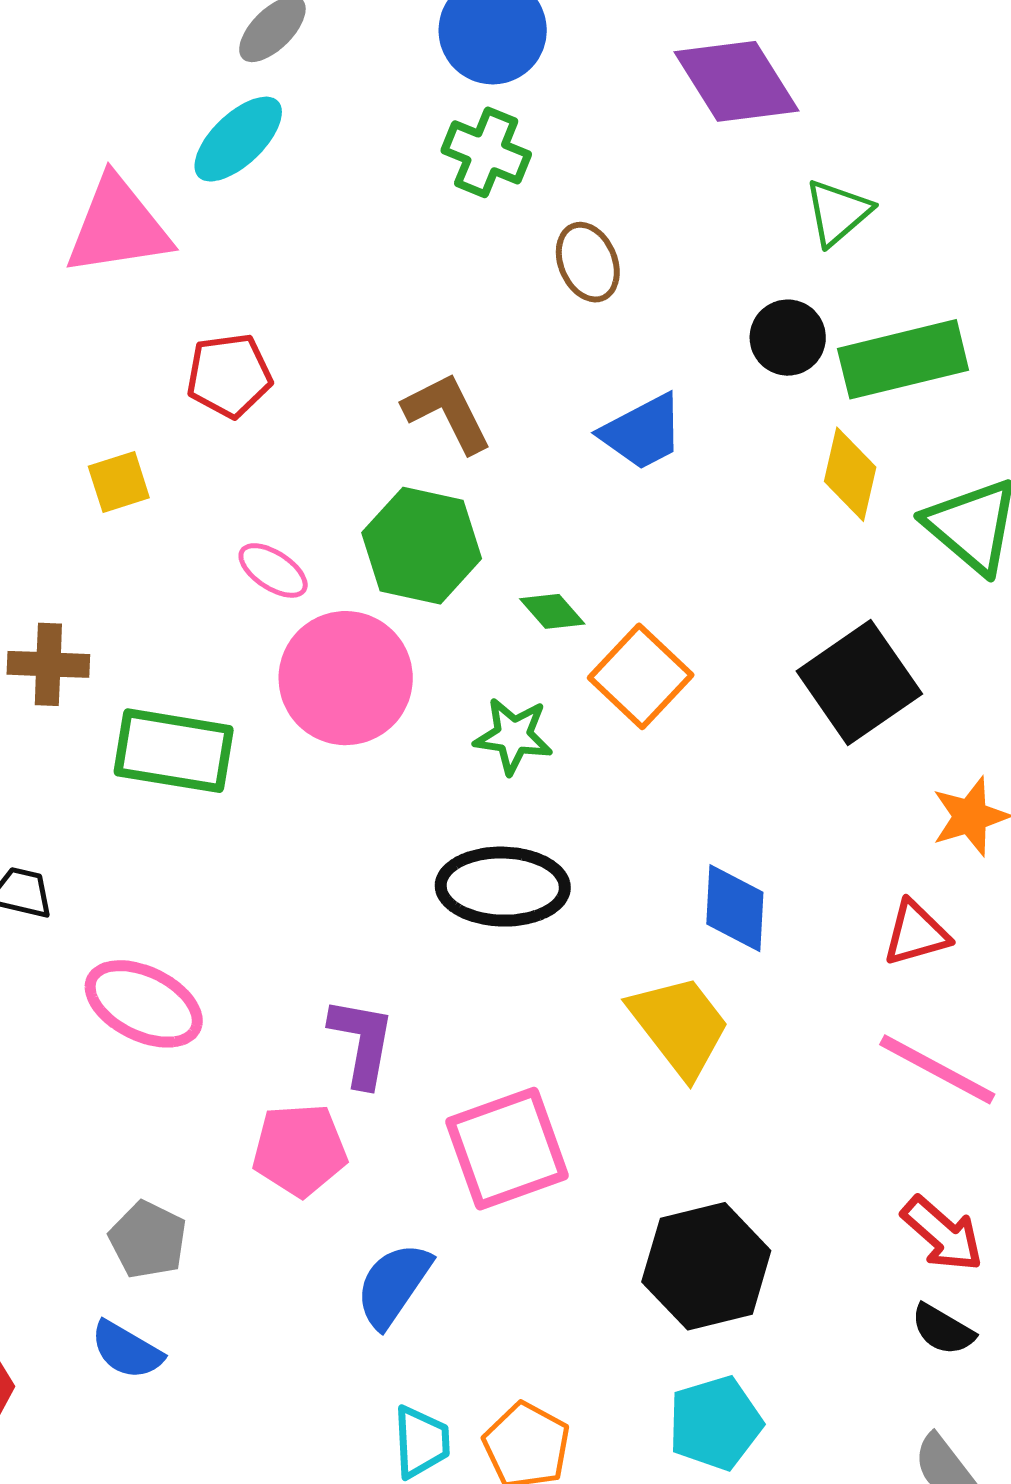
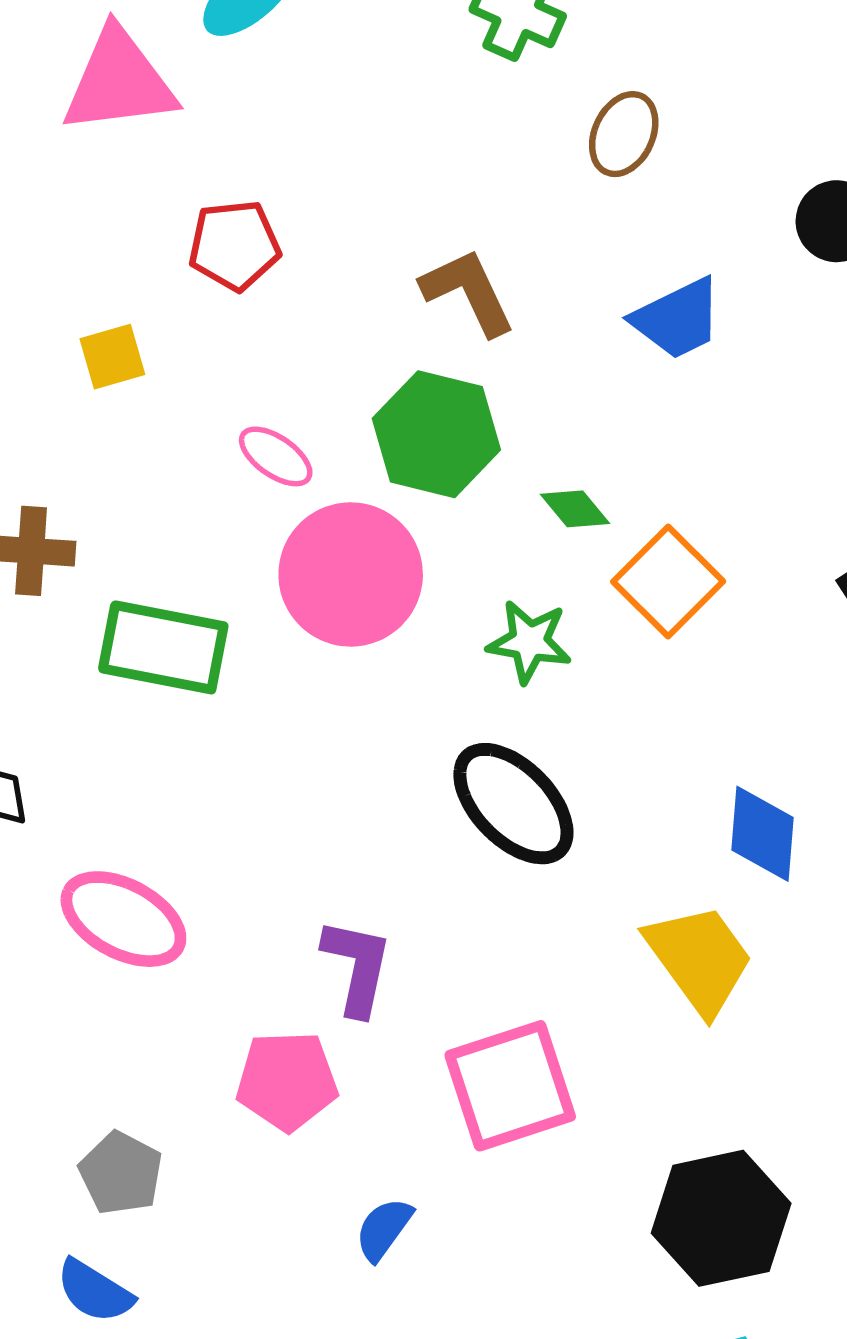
brown ellipse: (588, 262) -> (624, 134), turned 46
black ellipse: (503, 887) -> (513, 804), turned 43
blue semicircle: (393, 1285) -> (384, 1229), size x0.7

